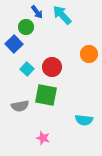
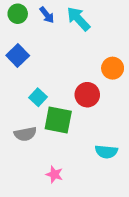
green circle: (26, 27) -> (18, 14), moved
red circle: (52, 67) -> (87, 95), moved
cyan square: (27, 69) -> (38, 97), moved

